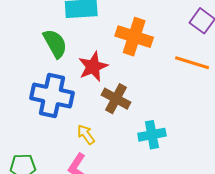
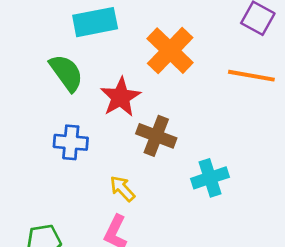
orange cross: (134, 37) -> (170, 51), turned 33
blue cross: (52, 96) -> (71, 142), size x0.6

